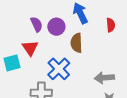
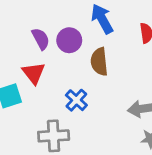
blue cross: (59, 69) -> (76, 100), size x0.7

